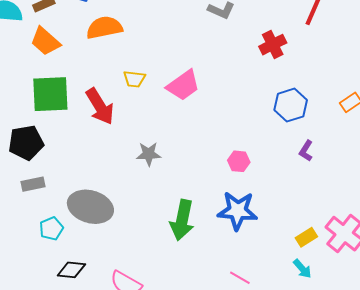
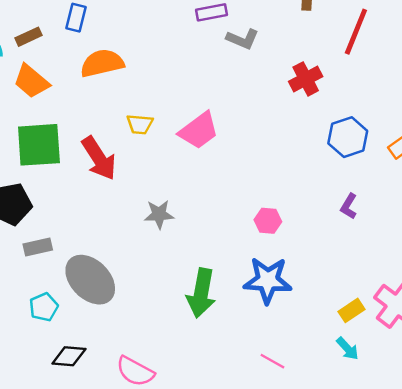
blue hexagon: (291, 105) -> (348, 137), moved
gray rectangle: (33, 184) -> (38, 247), moved
gray ellipse: (90, 207) -> (90, 280), turned 30

